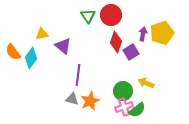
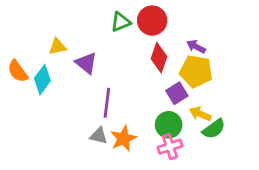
green triangle: (88, 16) -> (121, 22), turned 42
yellow pentagon: (162, 33) -> (196, 71), moved, turned 30
purple arrow: (143, 34) -> (196, 47), turned -72
purple square: (131, 52) -> (177, 93), moved
green semicircle: (137, 110) -> (214, 129), moved

